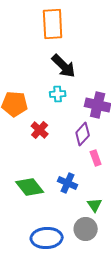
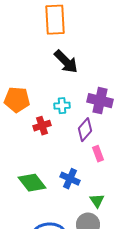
cyan cross: (58, 94) -> (62, 106), moved
red cross: (40, 130) -> (42, 126), turned 30

